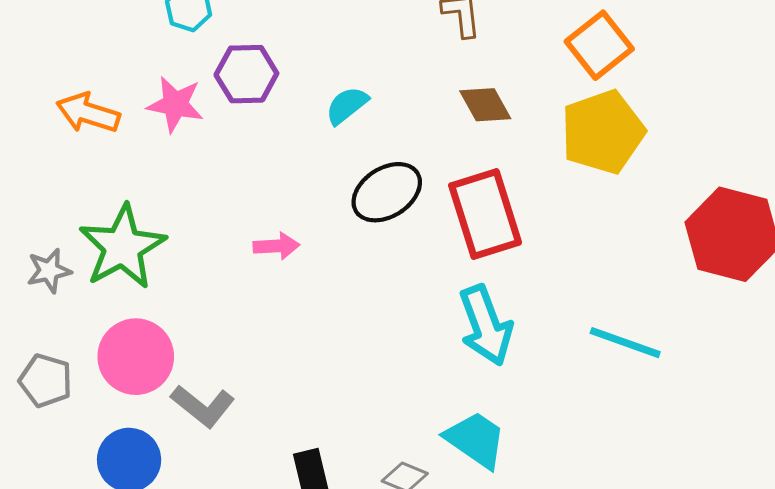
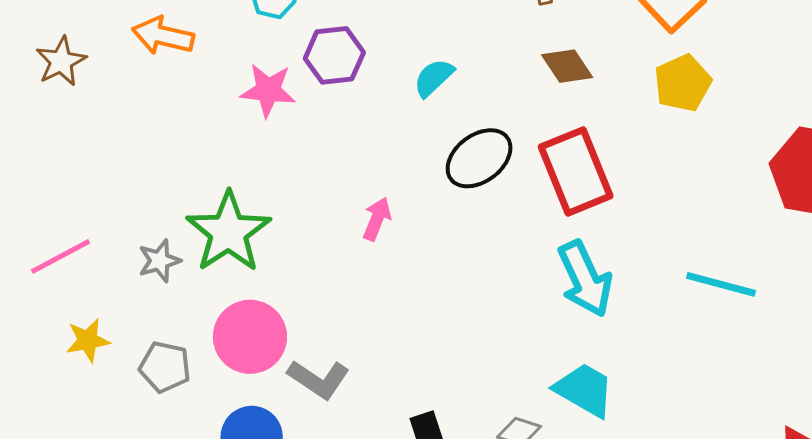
orange arrow: (88, 113) -> (163, 36), moved
yellow pentagon: (603, 132) -> (683, 83), size x0.7
pink arrow: (276, 246) -> (377, 219), turned -60

